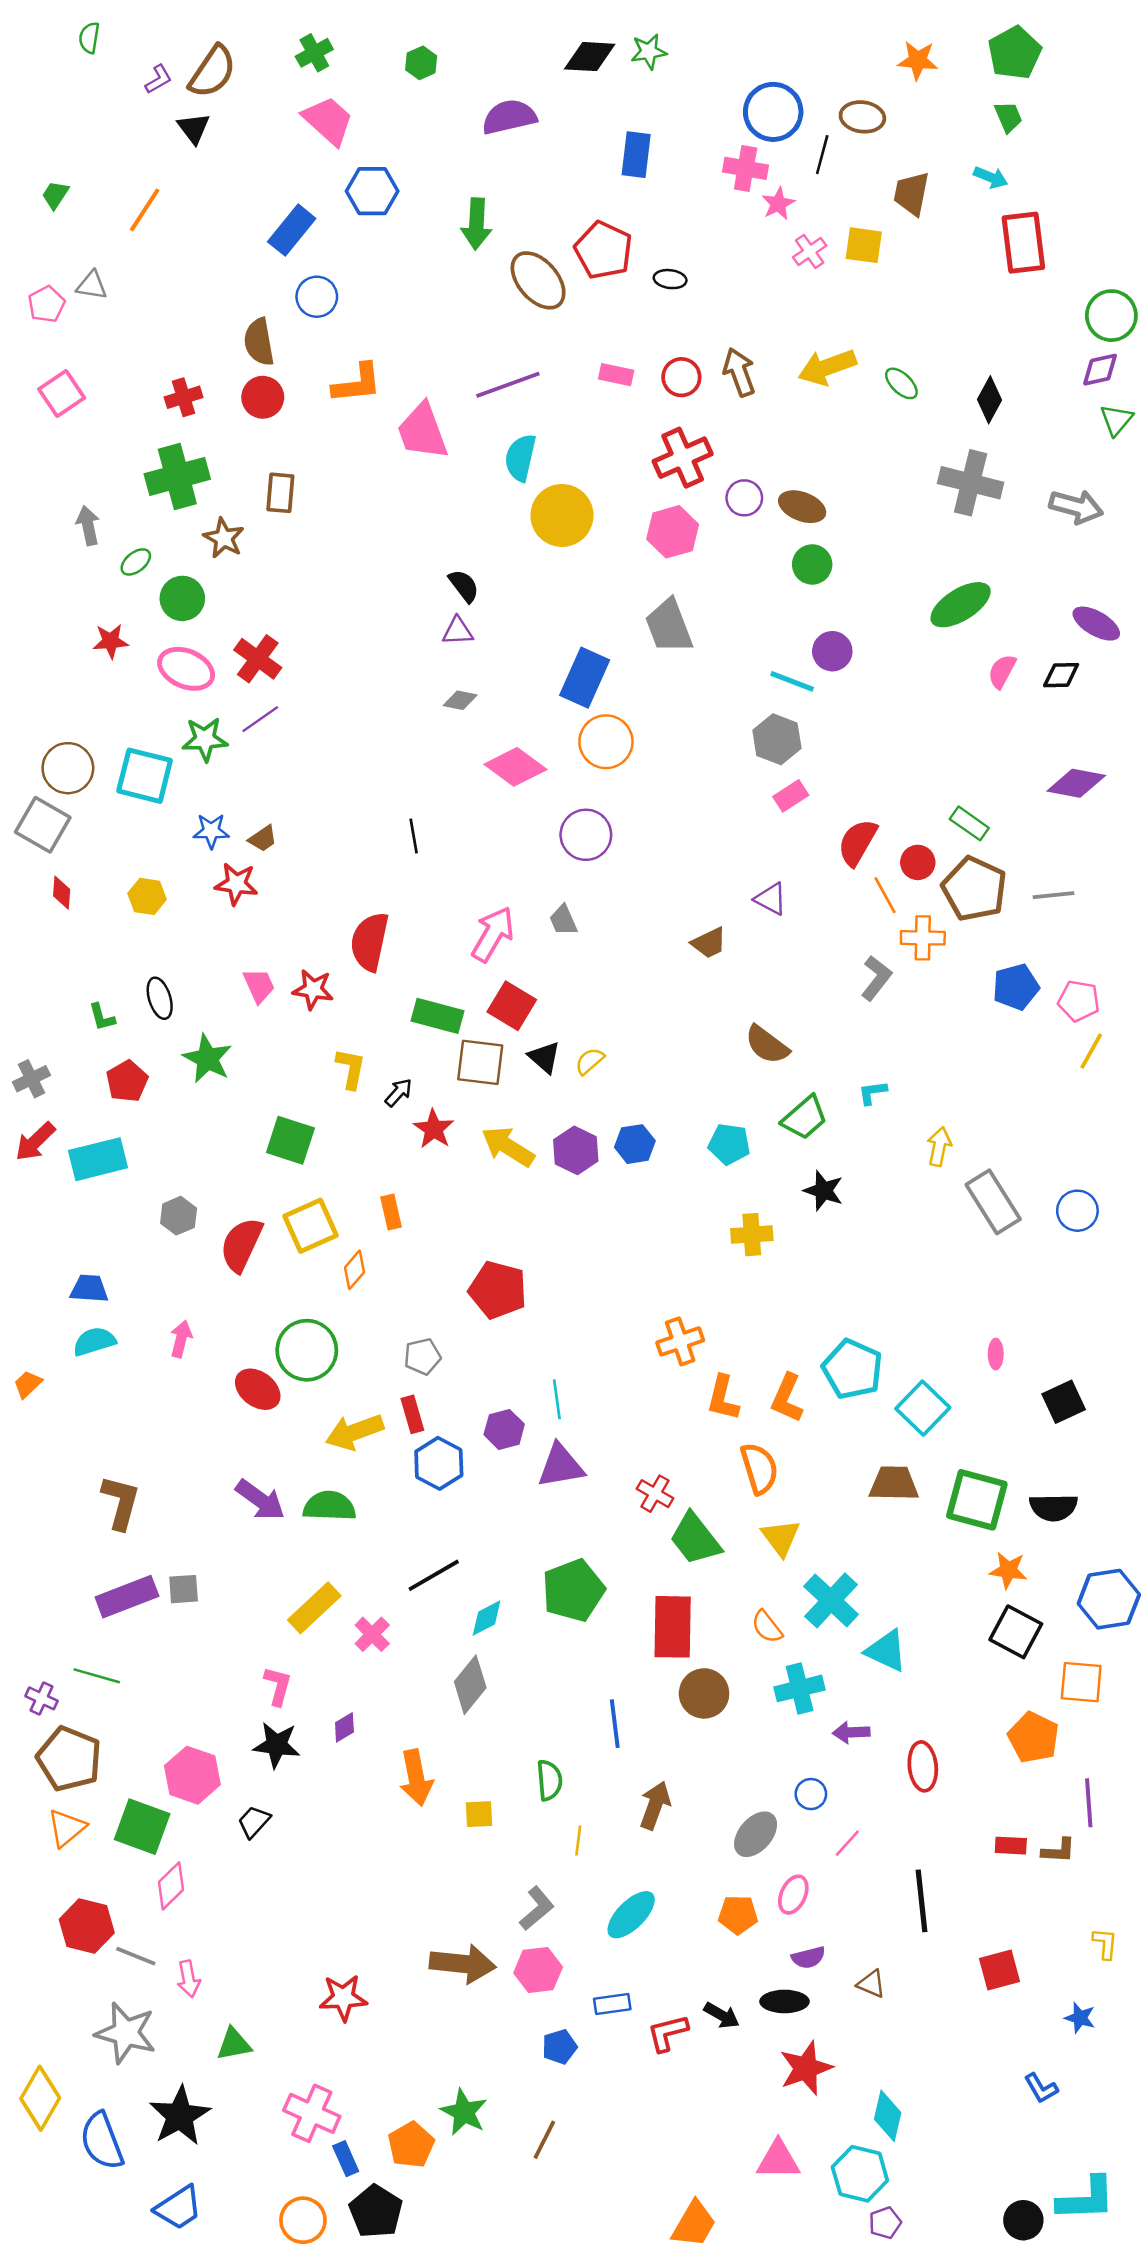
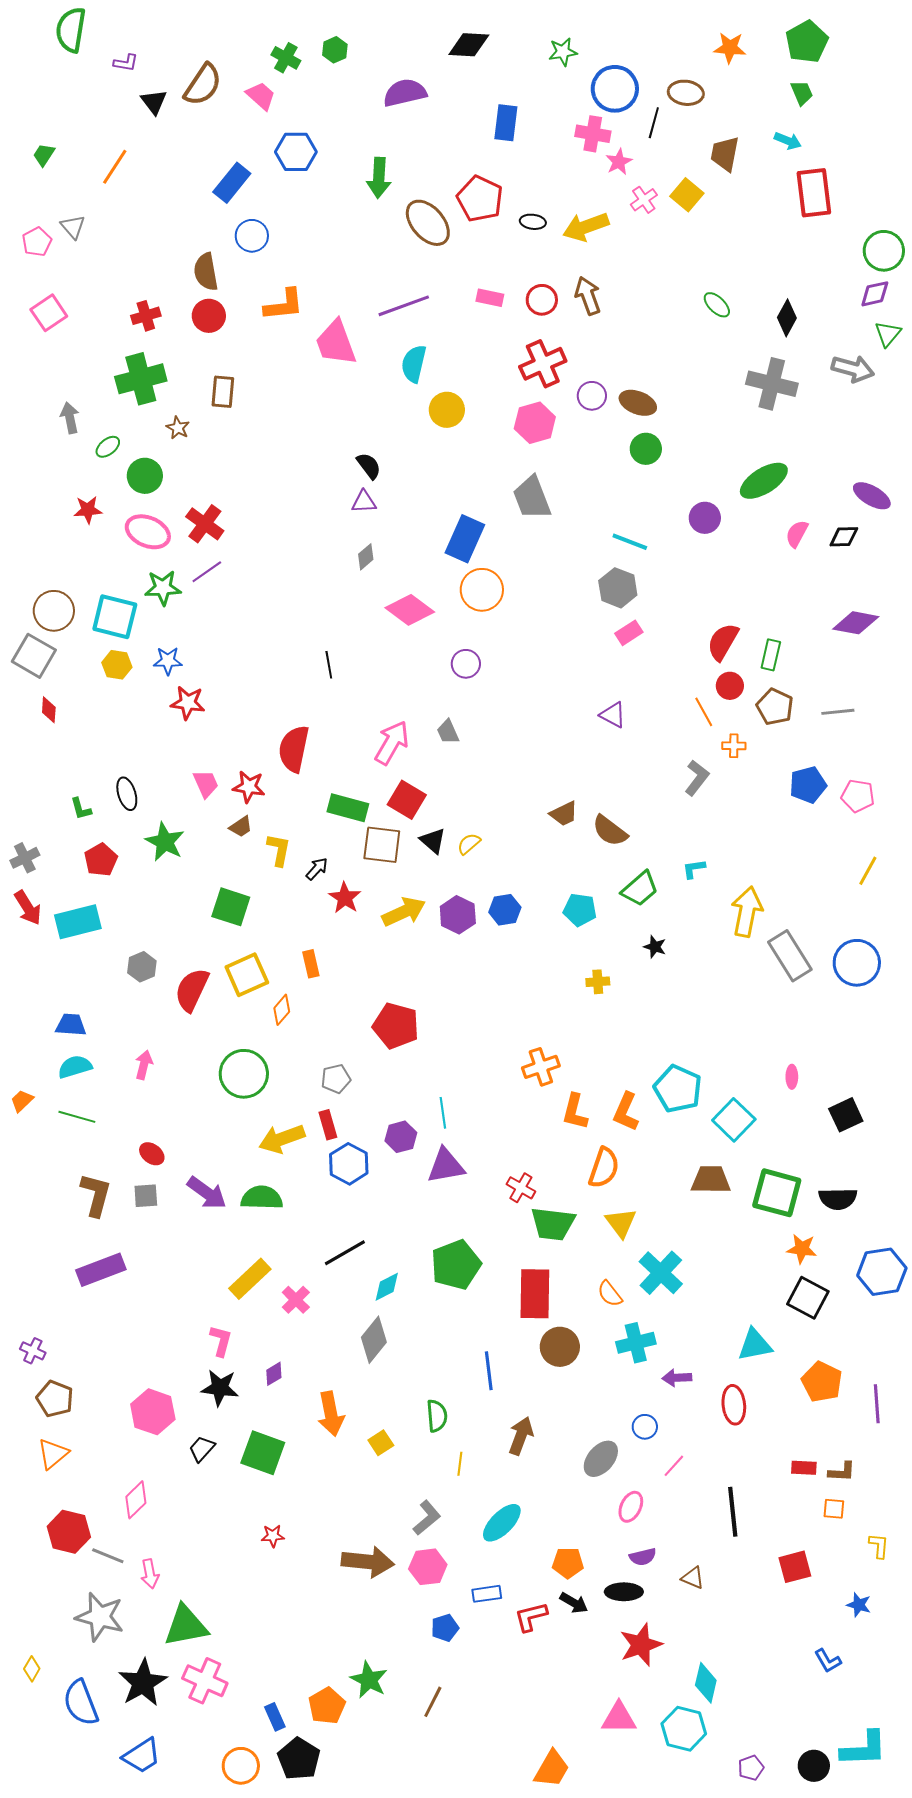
green semicircle: (89, 38) -> (71, 30), size x1.8
green star: (649, 52) -> (563, 52), moved
green cross: (314, 53) -> (286, 58), moved, turned -32
brown semicircle: (212, 72) -> (203, 85), moved
purple L-shape: (158, 79) -> (126, 63), turned 40
pink trapezoid: (328, 121) -> (261, 96), size x0.7
yellow square: (864, 245) -> (687, 195), turned 32
gray triangle: (92, 285) -> (73, 227), turned 40
yellow arrow: (827, 367) -> (586, 227), moved
gray arrow: (1076, 507) -> (853, 369), moved
yellow circle: (562, 515) -> (447, 410), size x0.7
brown star: (224, 538) -> (178, 428), size x0.7
purple circle: (832, 651) -> (705, 518), moved
gray diamond: (460, 700) -> (366, 557), turned -52
green rectangle: (969, 823) -> (771, 655), turned 68
purple circle: (586, 835) -> (466, 664), size x0.7
brown trapezoid: (263, 839) -> (241, 827), moved
red semicircle: (857, 842) -> (723, 642), moved
brown pentagon: (974, 889) -> (775, 707), size x0.7
yellow hexagon: (147, 896) -> (117, 665), moved
orange cross: (923, 938) -> (734, 746), size x0.7
brown trapezoid: (709, 943) -> (564, 814), moved
yellow line: (1091, 1051) -> (868, 871), moved
red arrow: (35, 1142) -> (28, 908), turned -78
yellow arrow: (508, 1147) -> (404, 912), turned 123
yellow arrow: (939, 1147) -> (747, 912), size x1.6
black star: (823, 1191) -> (655, 947), size x0.7
blue circle: (1077, 1211) -> (857, 963), size x1.4
yellow cross: (752, 1235) -> (598, 982), size x0.7
red ellipse: (258, 1389) -> (152, 1154), moved, size x0.7
orange semicircle: (759, 1468) -> (604, 1168), turned 36
green trapezoid: (695, 1539) -> (553, 1224), turned -45
gray square: (184, 1589) -> (146, 1196), moved
cyan triangle: (886, 1651) -> (755, 1345), moved, turned -36
green line: (97, 1676) -> (77, 1117), moved
orange square: (1081, 1682) -> (834, 1509), moved, size x0.6
brown pentagon: (69, 1759) -> (55, 1399), size x0.7
purple line: (1089, 1803) -> (877, 1404), moved
yellow square: (479, 1814) -> (381, 1443), turned -30
green square: (142, 1827) -> (263, 1453), moved
orange pentagon: (738, 1915) -> (568, 1563), moved
red star: (343, 1998) -> (273, 1536), moved, size x0.6
green triangle: (234, 2044) -> (186, 1626), size x1.6
yellow diamond: (40, 2098) -> (32, 1669), size x0.5
pink cross: (312, 2113) -> (205, 1681), moved
purple pentagon: (885, 2223) -> (751, 1768), moved

